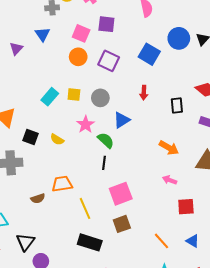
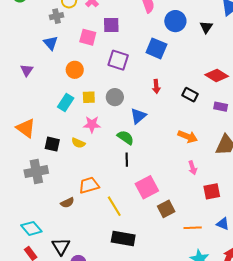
blue circle: (179, 38) -> (175, 21), moved
purple triangle: (16, 49) -> (27, 70), moved
orange circle: (78, 57) -> (75, 70), moved
black rectangle: (177, 106) -> (190, 95), turned -49
pink star: (86, 124) -> (92, 124), moved, turned -30
pink arrow: (170, 180) -> (193, 168), turned -120
brown square: (122, 224) -> (166, 209), moved
orange line: (162, 241) -> (193, 228), turned -42

